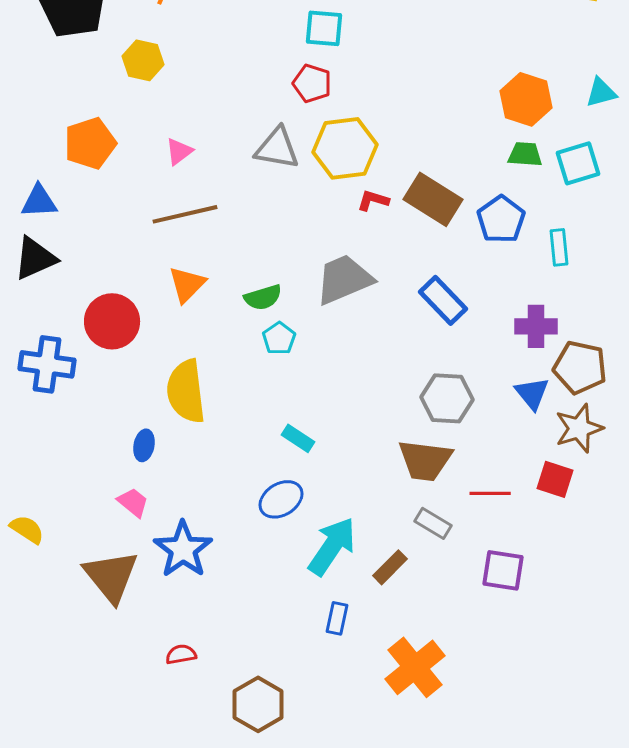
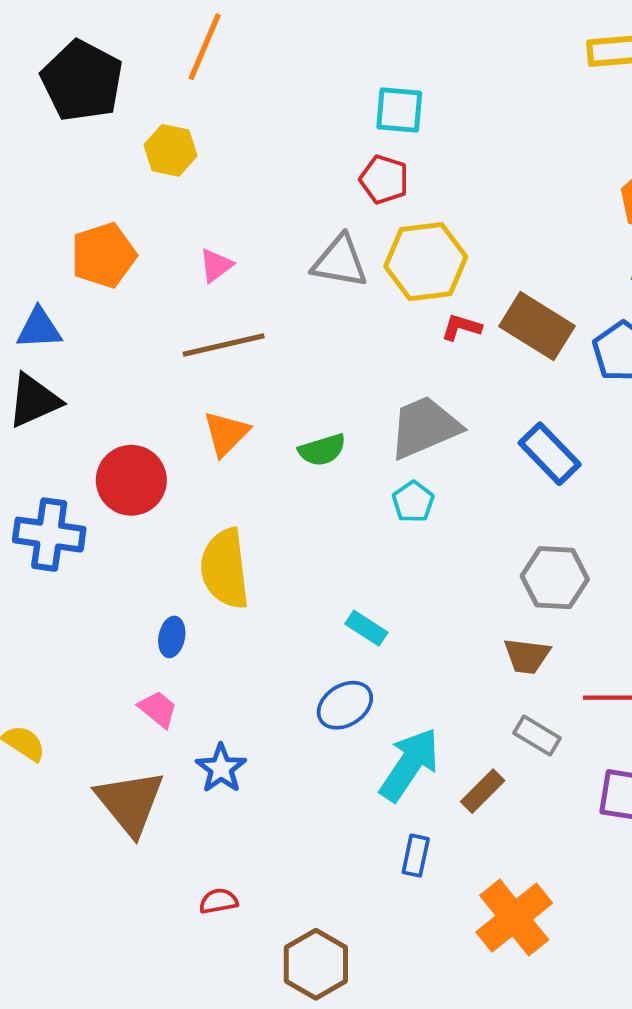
cyan pentagon: (279, 338) -> (413, 502), moved
brown trapezoid: (425, 460) -> (527, 656), size x0.7
blue star: (183, 549) -> (221, 768), size x0.7

